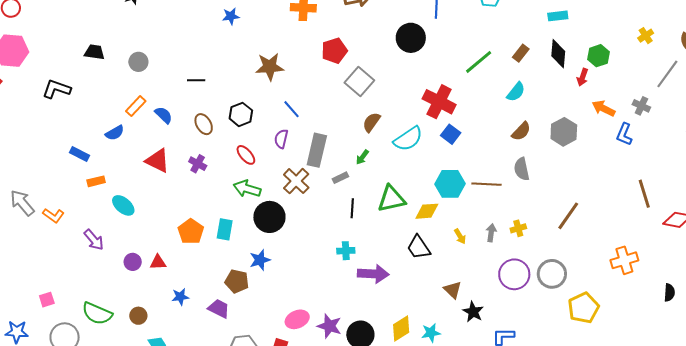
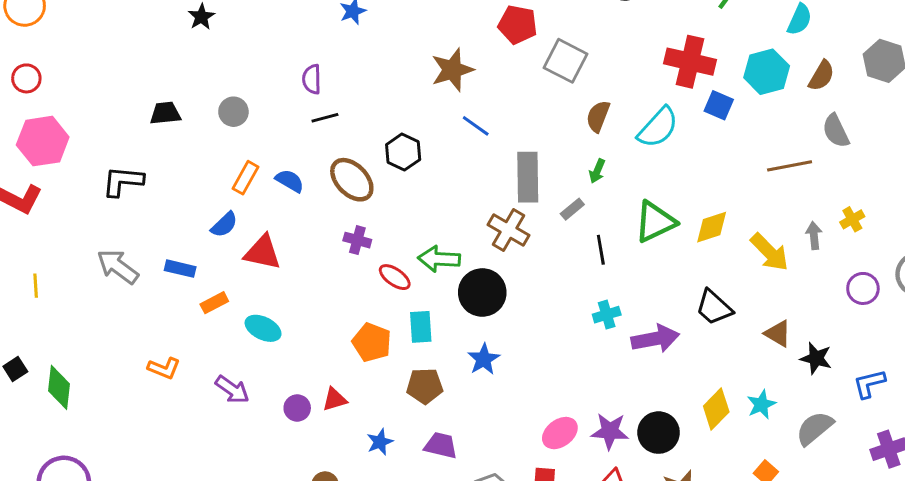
red pentagon: (334, 51) -> (518, 25), turned -30
brown star: (270, 67) -> (452, 70), moved
brown ellipse: (204, 124) -> (352, 180), size x1.4
purple semicircle: (281, 139) -> (312, 79), moved
red ellipse: (246, 155) -> (395, 277), moved
red triangle: (158, 161) -> (263, 252), moved
cyan hexagon: (450, 184) -> (767, 72), moved
gray arrow: (22, 203) -> (118, 267), moved
yellow arrow: (460, 236) -> (769, 252), size x1.8
black trapezoid: (418, 247) -> (714, 307), moved
purple circle: (514, 274) -> (863, 288), size x0.7
brown pentagon: (237, 281) -> (425, 386), moved

